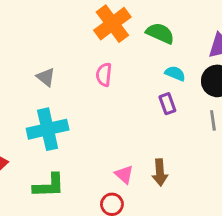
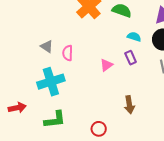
pink semicircle: (104, 75) -> (68, 53), moved
pink triangle: (124, 175) -> (106, 65), moved, turned 48

